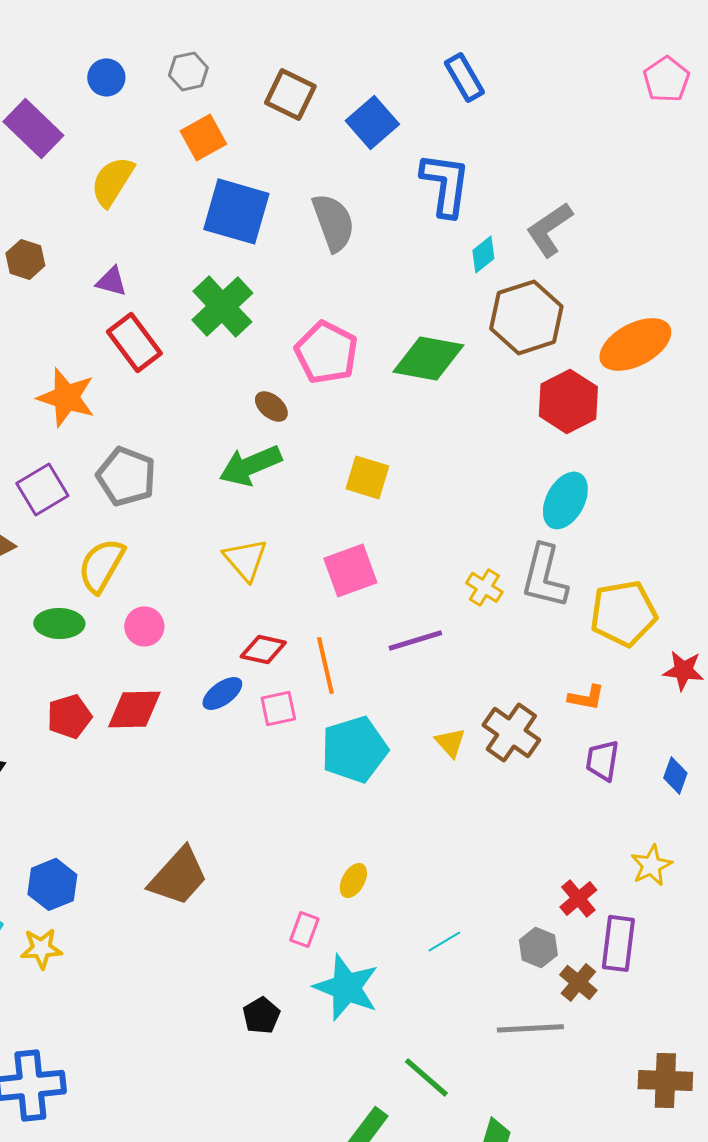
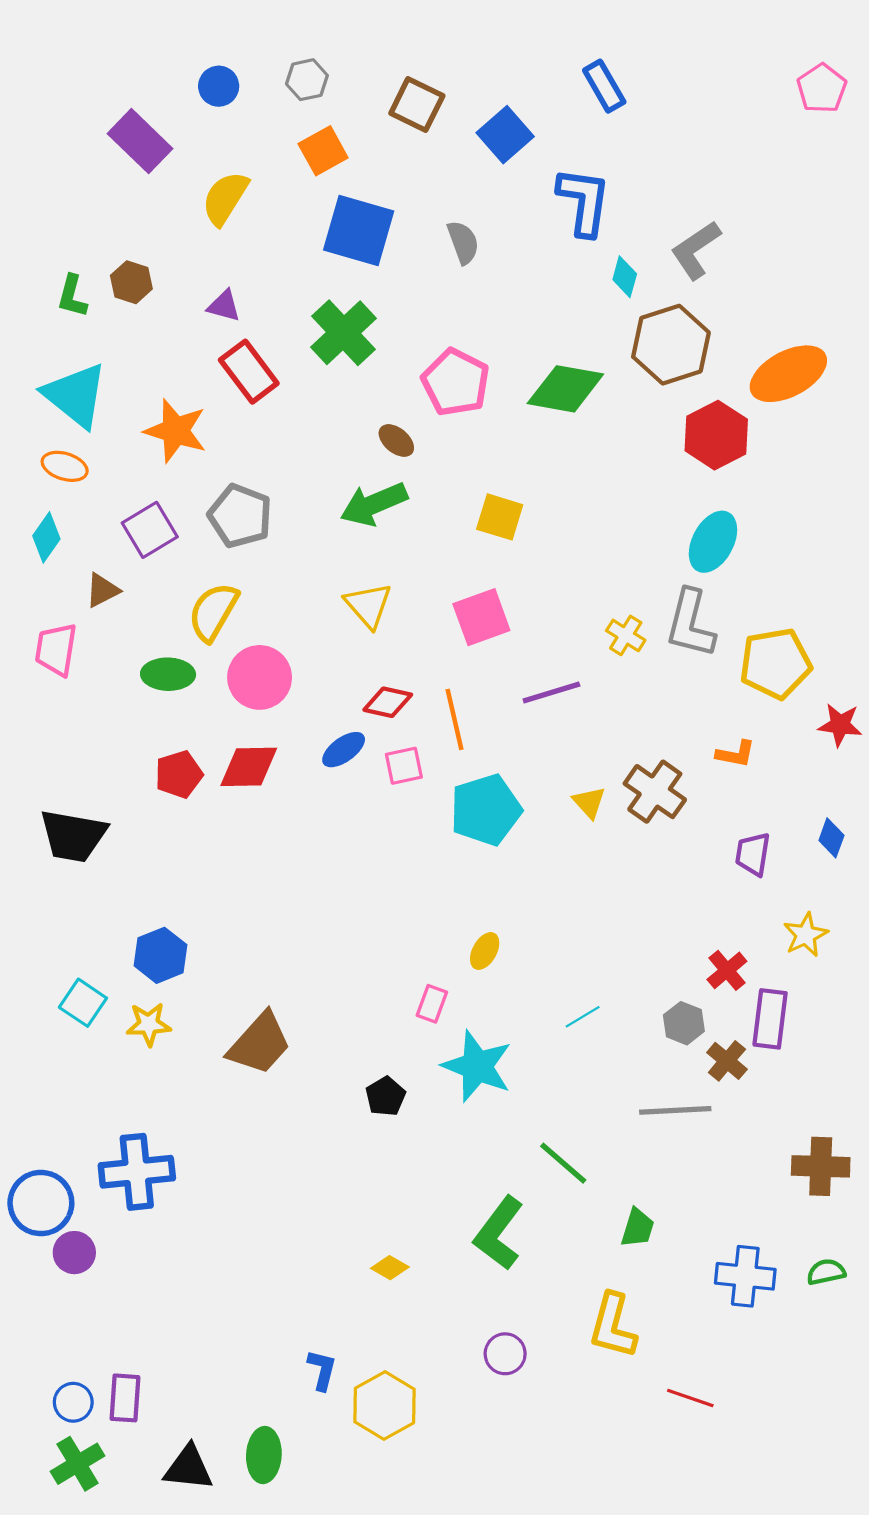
gray semicircle: (333, 222) -> (463, 242), size x0.7
cyan diamond: (483, 254) -> (625, 277), turned -36
pink circle: (144, 626) -> (260, 677), size x1.5
purple trapezoid: (602, 760) -> (753, 854), moved
brown trapezoid: (178, 876) -> (260, 1044), moved

